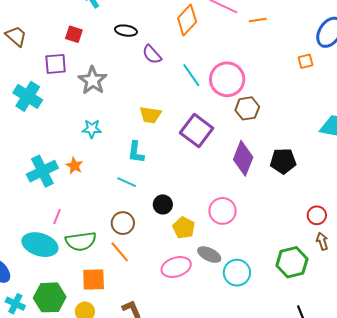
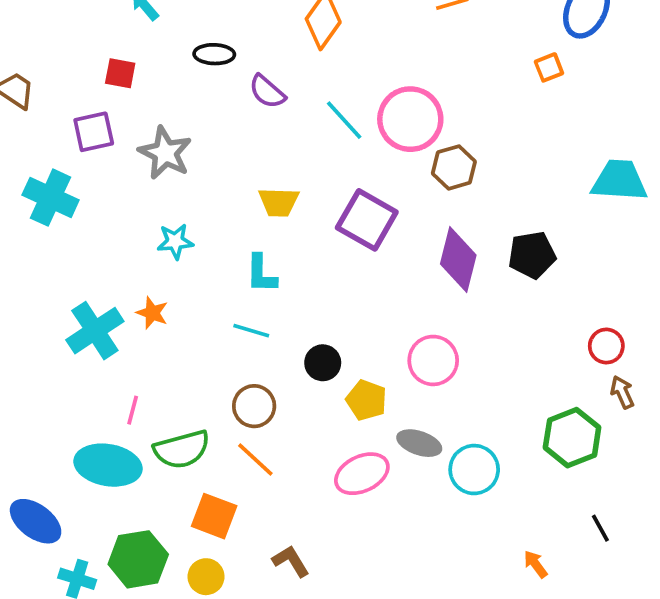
orange square: (94, 279) -> (214, 516), turned 30

